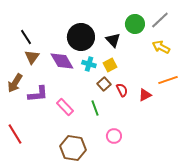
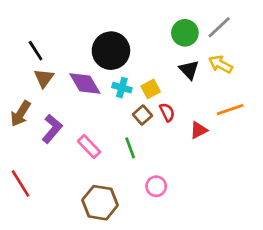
black triangle: (113, 40) -> (189, 70), moved
red semicircle: (122, 90) -> (167, 112), moved
purple L-shape: (38, 94) -> (52, 129), turned -45

